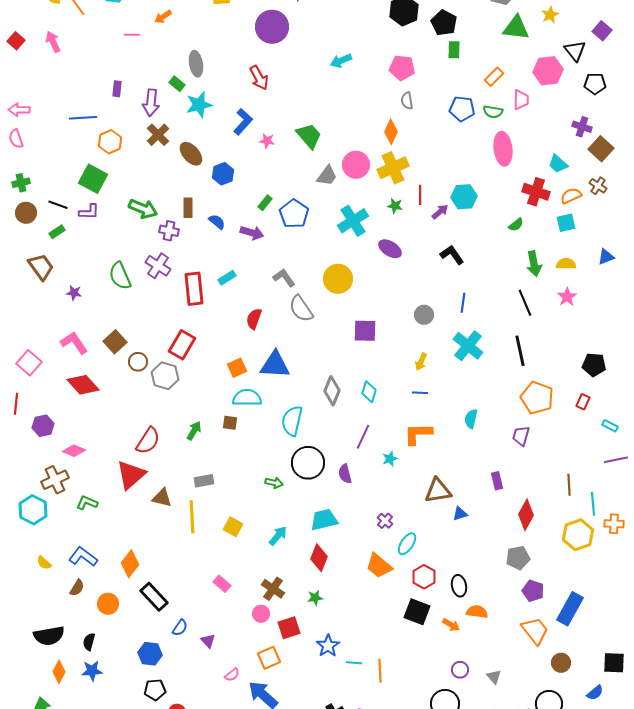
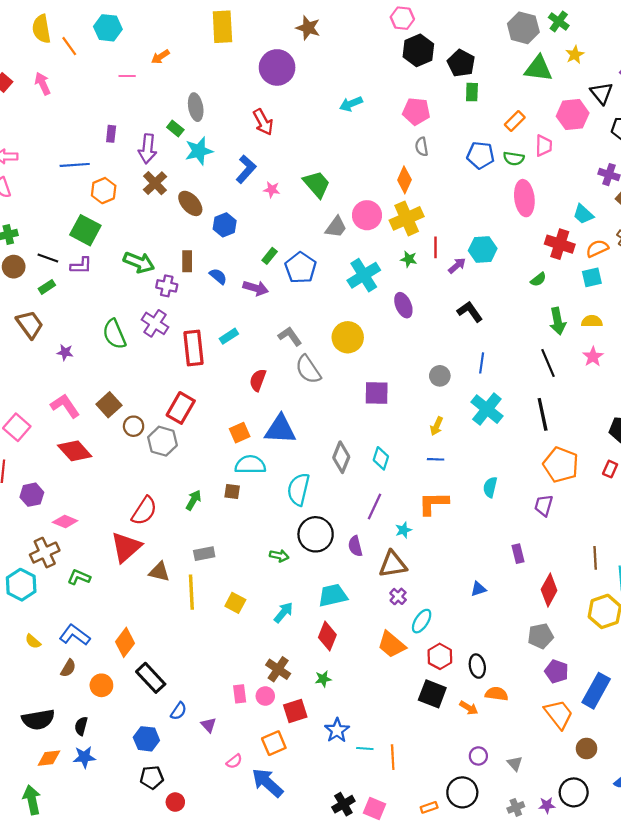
purple ellipse: (390, 249) -> (403, 305), turned 35
brown triangle: (438, 491) -> (393, 564), moved
pink rectangle: (222, 584) -> (240, 694), moved, turned 42
orange diamond: (59, 672) -> (49, 758), turned 55

